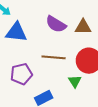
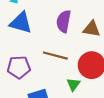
purple semicircle: (56, 24) -> (64, 21), turned 60

